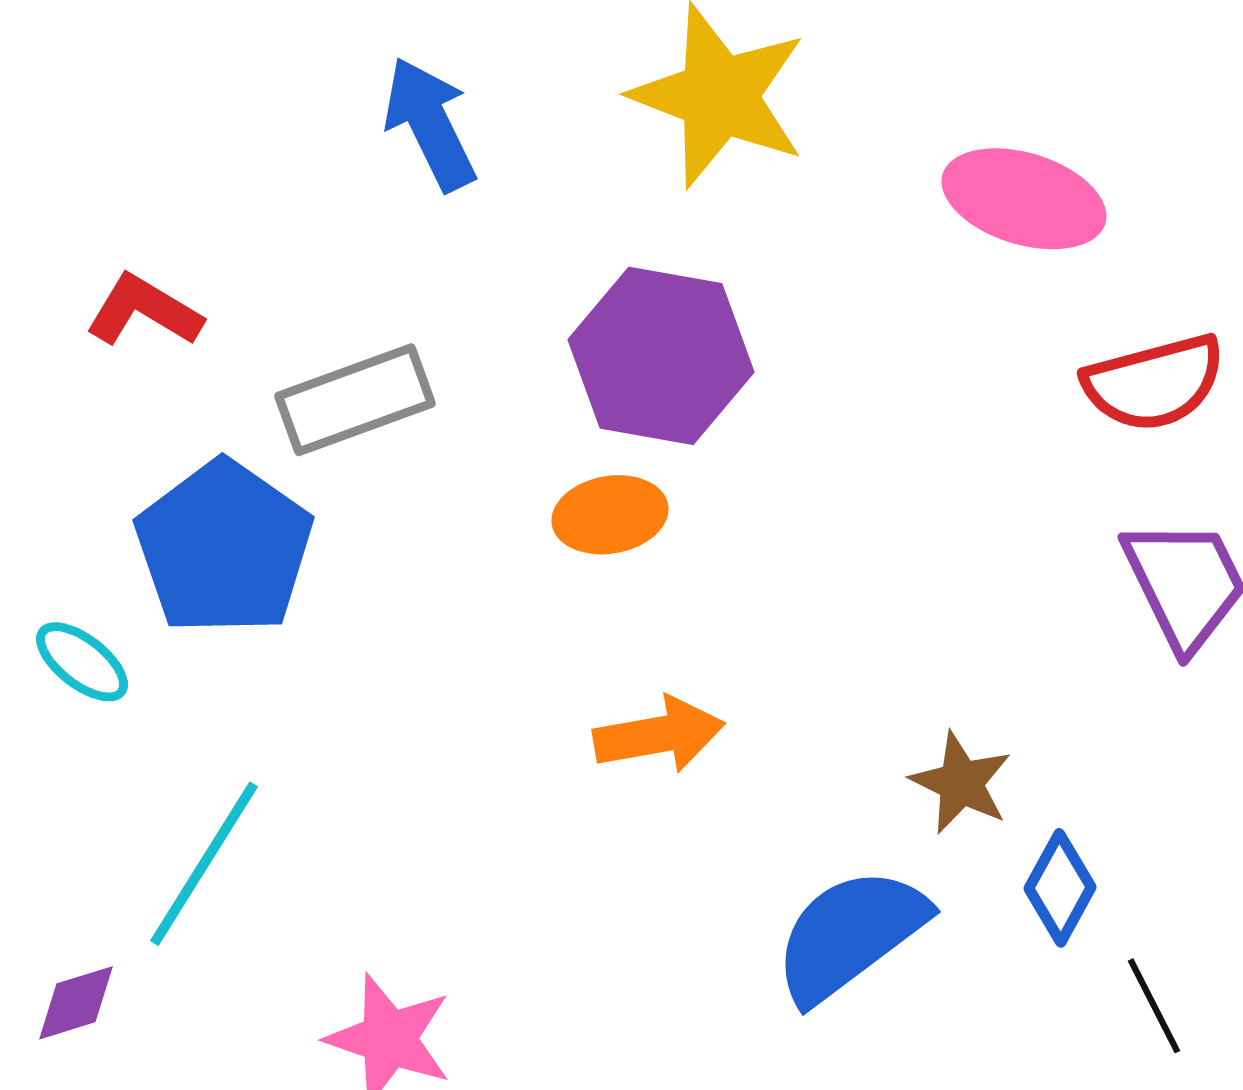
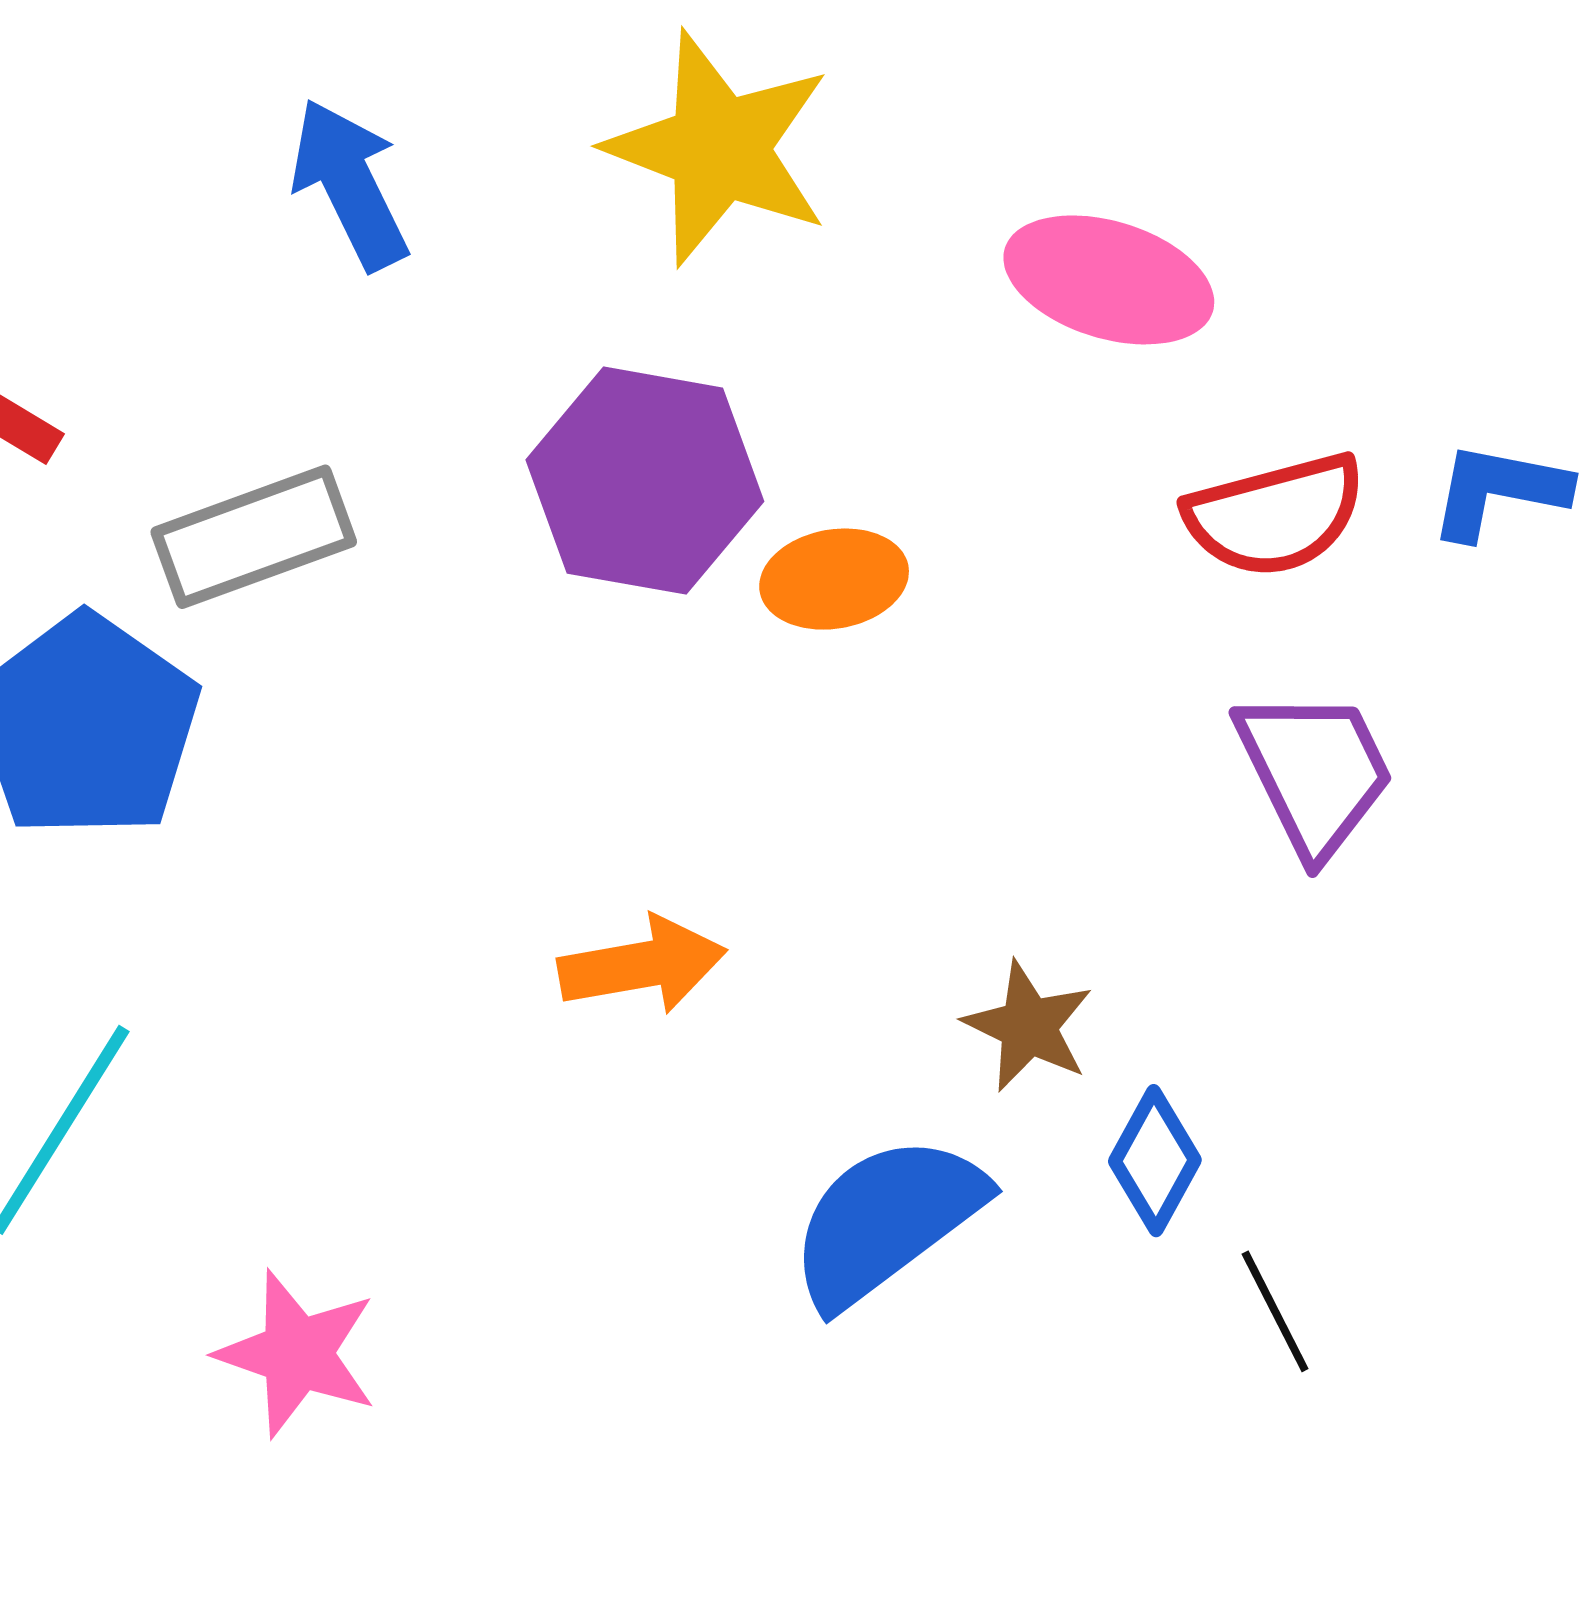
orange ellipse: (610, 515) -> (834, 579), moved

